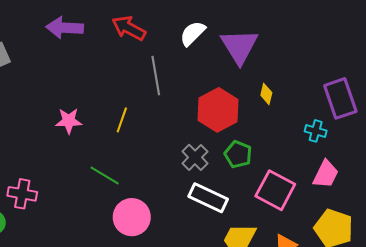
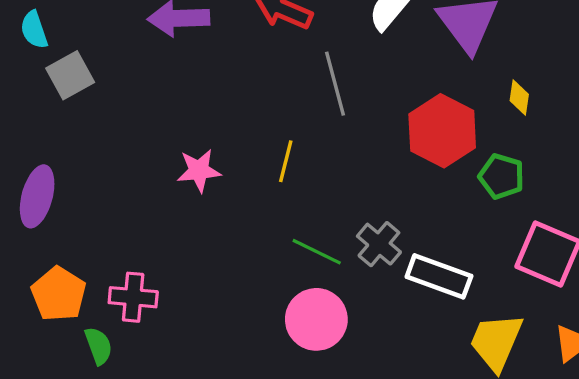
green pentagon: (238, 154) -> (501, 176), moved
gray cross: (195, 157) -> (379, 244), moved
green line: (105, 176) -> (317, 252), moved

